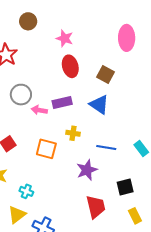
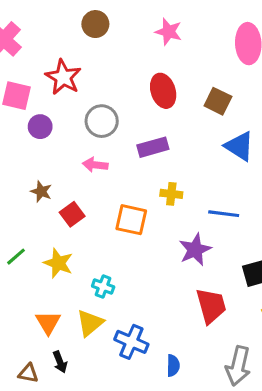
pink star: (65, 38) -> (169, 32), moved
gray circle: (21, 95) -> (102, 121), moved
blue triangle: (99, 105) -> (239, 146), moved
pink arrow: (39, 110) -> (95, 165), moved

